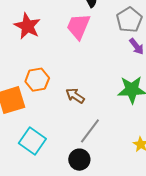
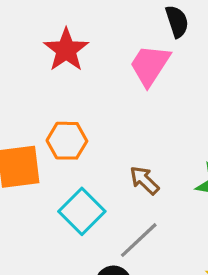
brown arrow: (75, 96) -> (144, 180), moved
cyan square: (32, 141) -> (82, 211), moved

